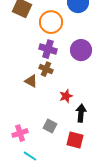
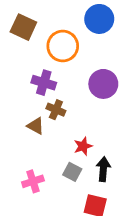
purple cross: (48, 49) -> (44, 83), moved
gray square: (50, 126) -> (72, 172), moved
pink cross: (20, 133) -> (33, 181), moved

